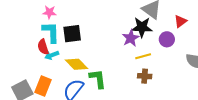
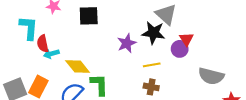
red triangle: (180, 21) -> (187, 39), moved, turned -32
cyan L-shape: (51, 32) -> (29, 28), moved
black square: (72, 34) -> (89, 16), moved
purple star: (131, 38) -> (127, 43), moved

